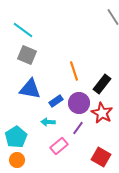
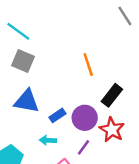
orange line: (74, 71) -> (88, 64), moved

